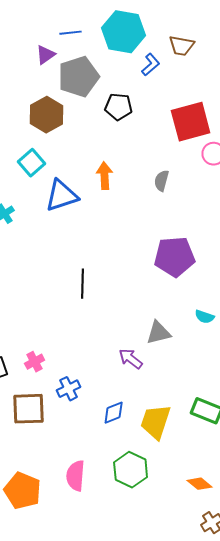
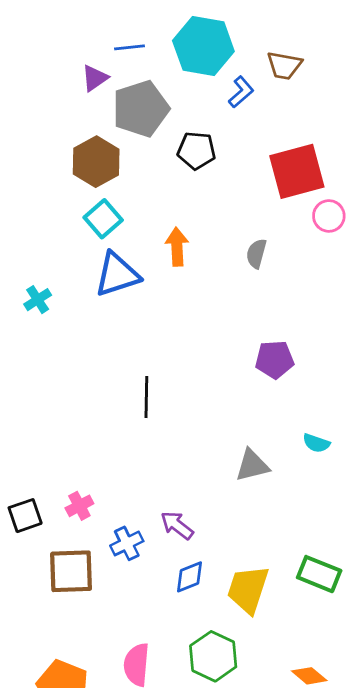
cyan square: (32, 163) -> (103, 219), moved
purple pentagon: (175, 257) -> (275, 359), size x0.7
purple arrow: (131, 359) -> (177, 525), moved

